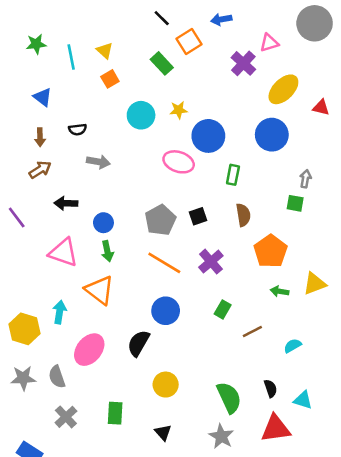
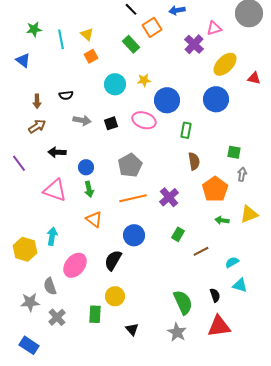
blue triangle: (43, 97) -> (23, 60), moved
gray arrow: (305, 179) -> (242, 174), moved
black square: (198, 216) -> (111, 123), moved
orange line: (164, 263) -> (133, 198), turned -44
orange triangle: (100, 290) -> (94, 219), moved, size x0.7
gray star: (23, 378) -> (30, 302), moved
yellow circle: (166, 385) -> (115, 296), moved
cyan triangle: (303, 400) -> (240, 285), moved

